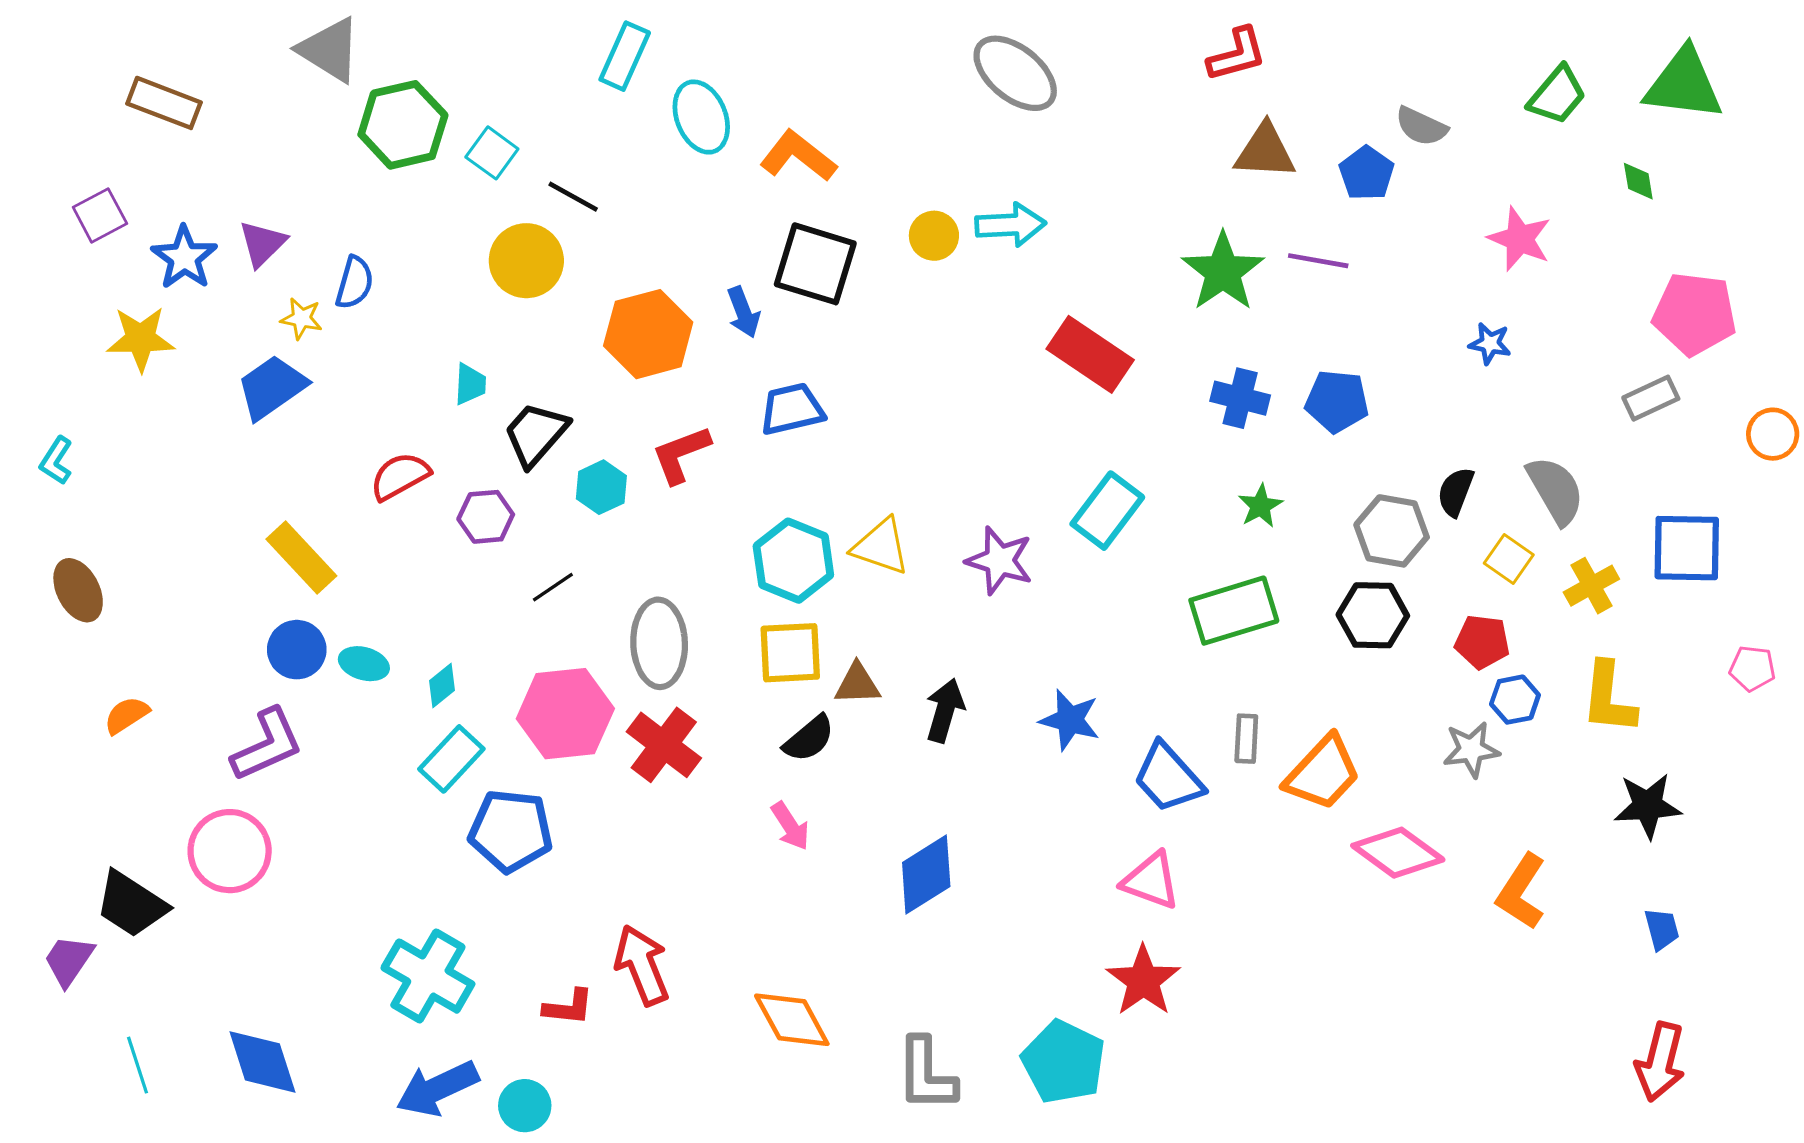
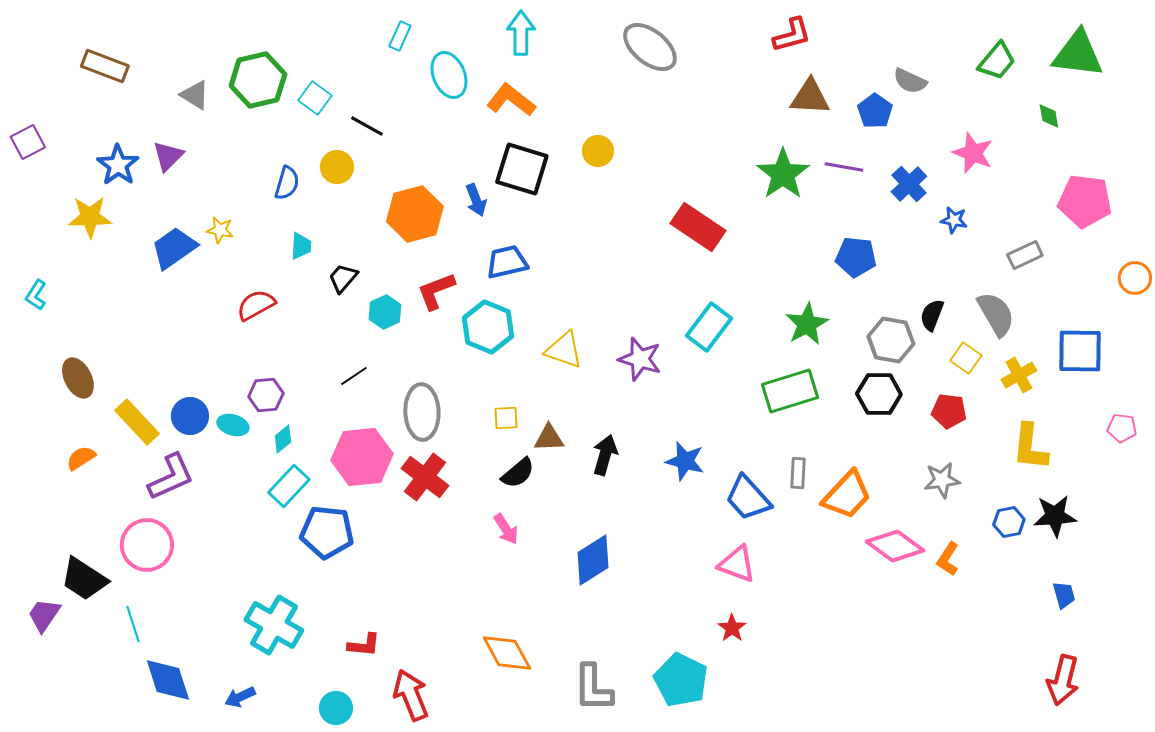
gray triangle: (330, 50) -> (195, 95), moved, size x0.7
cyan rectangle: (625, 56) -> (400, 36), size x0.7
purple square: (100, 215) -> (28, 142), moved
cyan arrow: (1010, 225) -> (521, 33), moved, turned -87
yellow circle: (526, 261) -> (337, 167), size x0.7
blue semicircle: (355, 283) -> (287, 183), moved
yellow star: (301, 318) -> (220, 230), moved
blue cross: (1240, 398) -> (909, 184), moved, turned 33
gray rectangle: (1651, 398) -> (1025, 255), moved
black trapezoid: (536, 434) -> (343, 278), size x0.7
green star: (1260, 506) -> (807, 324), size x1.5
purple hexagon: (486, 517) -> (266, 395), moved
yellow rectangle: (301, 557) -> (137, 422), moved
cyan hexagon: (793, 561) -> (488, 327), moved
brown ellipse: (78, 590) -> (78, 378), moved
yellow square: (790, 653) -> (506, 418), size x0.6
blue hexagon: (1515, 700) -> (1009, 522), moved
orange L-shape: (1521, 892) -> (948, 559), moved, size x0.7
red arrow: (642, 965) -> (411, 695), moved
red star: (1143, 981) -> (732, 628), size x0.6
cyan line: (137, 1065) -> (133, 624), moved
blue arrow: (437, 1088) -> (240, 697), moved, size x0.6

